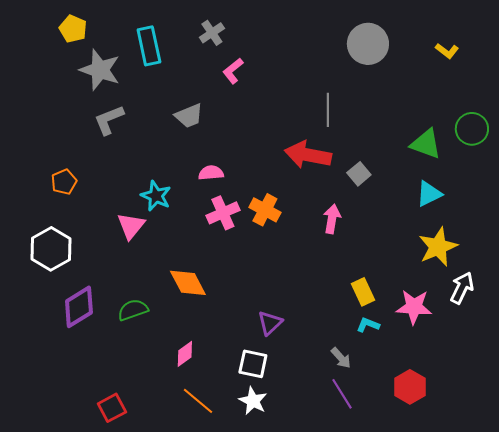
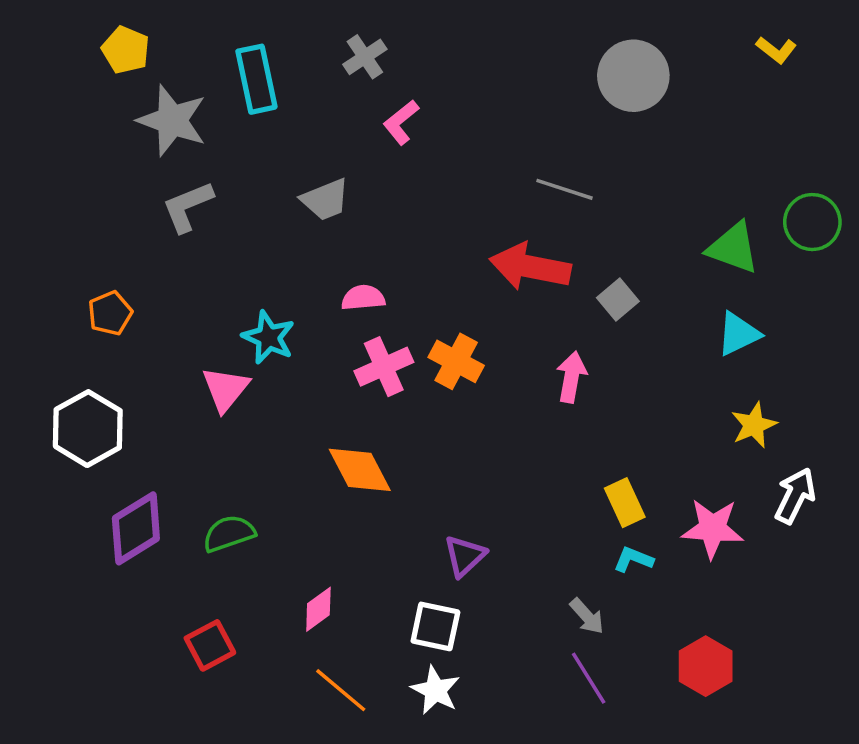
yellow L-shape: (447, 51) -> (776, 50), moved
gray line: (328, 110) -> (565, 189), turned -72
yellow star: (438, 247) -> (754, 425), size x0.7
orange diamond: (188, 283) -> (360, 470), moved
red square: (112, 408) -> (210, 645), moved

